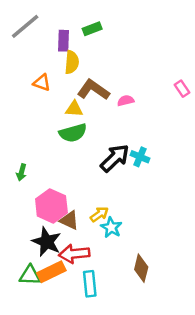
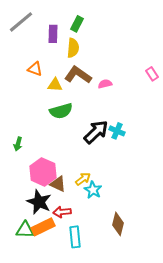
green rectangle: (92, 29) -> (77, 24), turned -42
yellow semicircle: (72, 62) -> (73, 48), moved
yellow triangle: (74, 109) -> (55, 85), moved
red arrow: (74, 254) -> (62, 212), size x0.7

